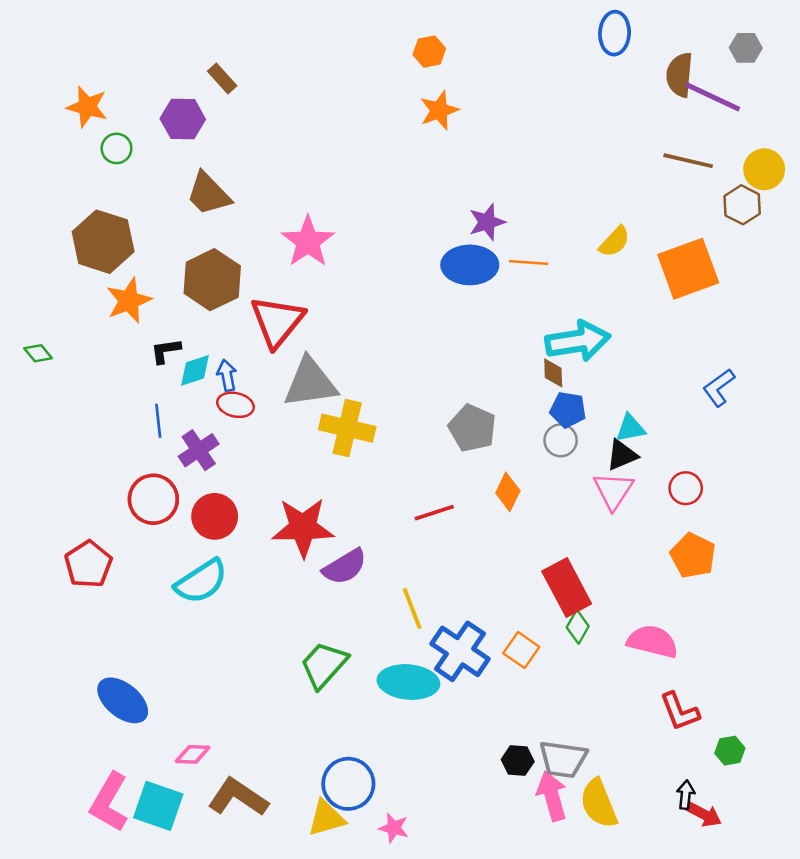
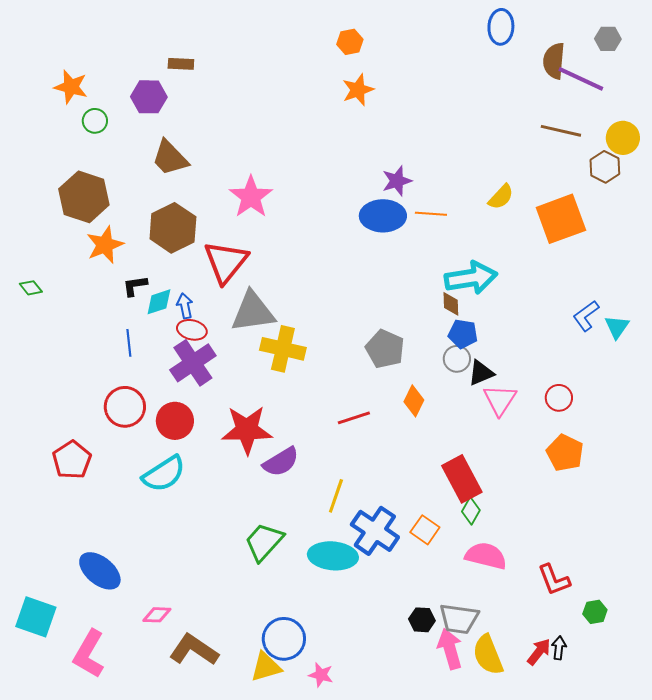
brown rectangle: (222, 79) -> (181, 64), turned -45
cyan triangle: (630, 428) -> (617, 327), moved, turned -44
purple cross: (199, 450) -> (193, 363), moved, size x1.4
black triangle: (622, 455) -> (481, 373), moved
yellow line: (412, 608) -> (336, 496), turned 40
pink semicircle: (653, 642) -> (486, 556), moved
cyan square: (158, 806) -> (36, 617), moved
red arrow: (704, 814) -> (539, 652), moved, turned -80

